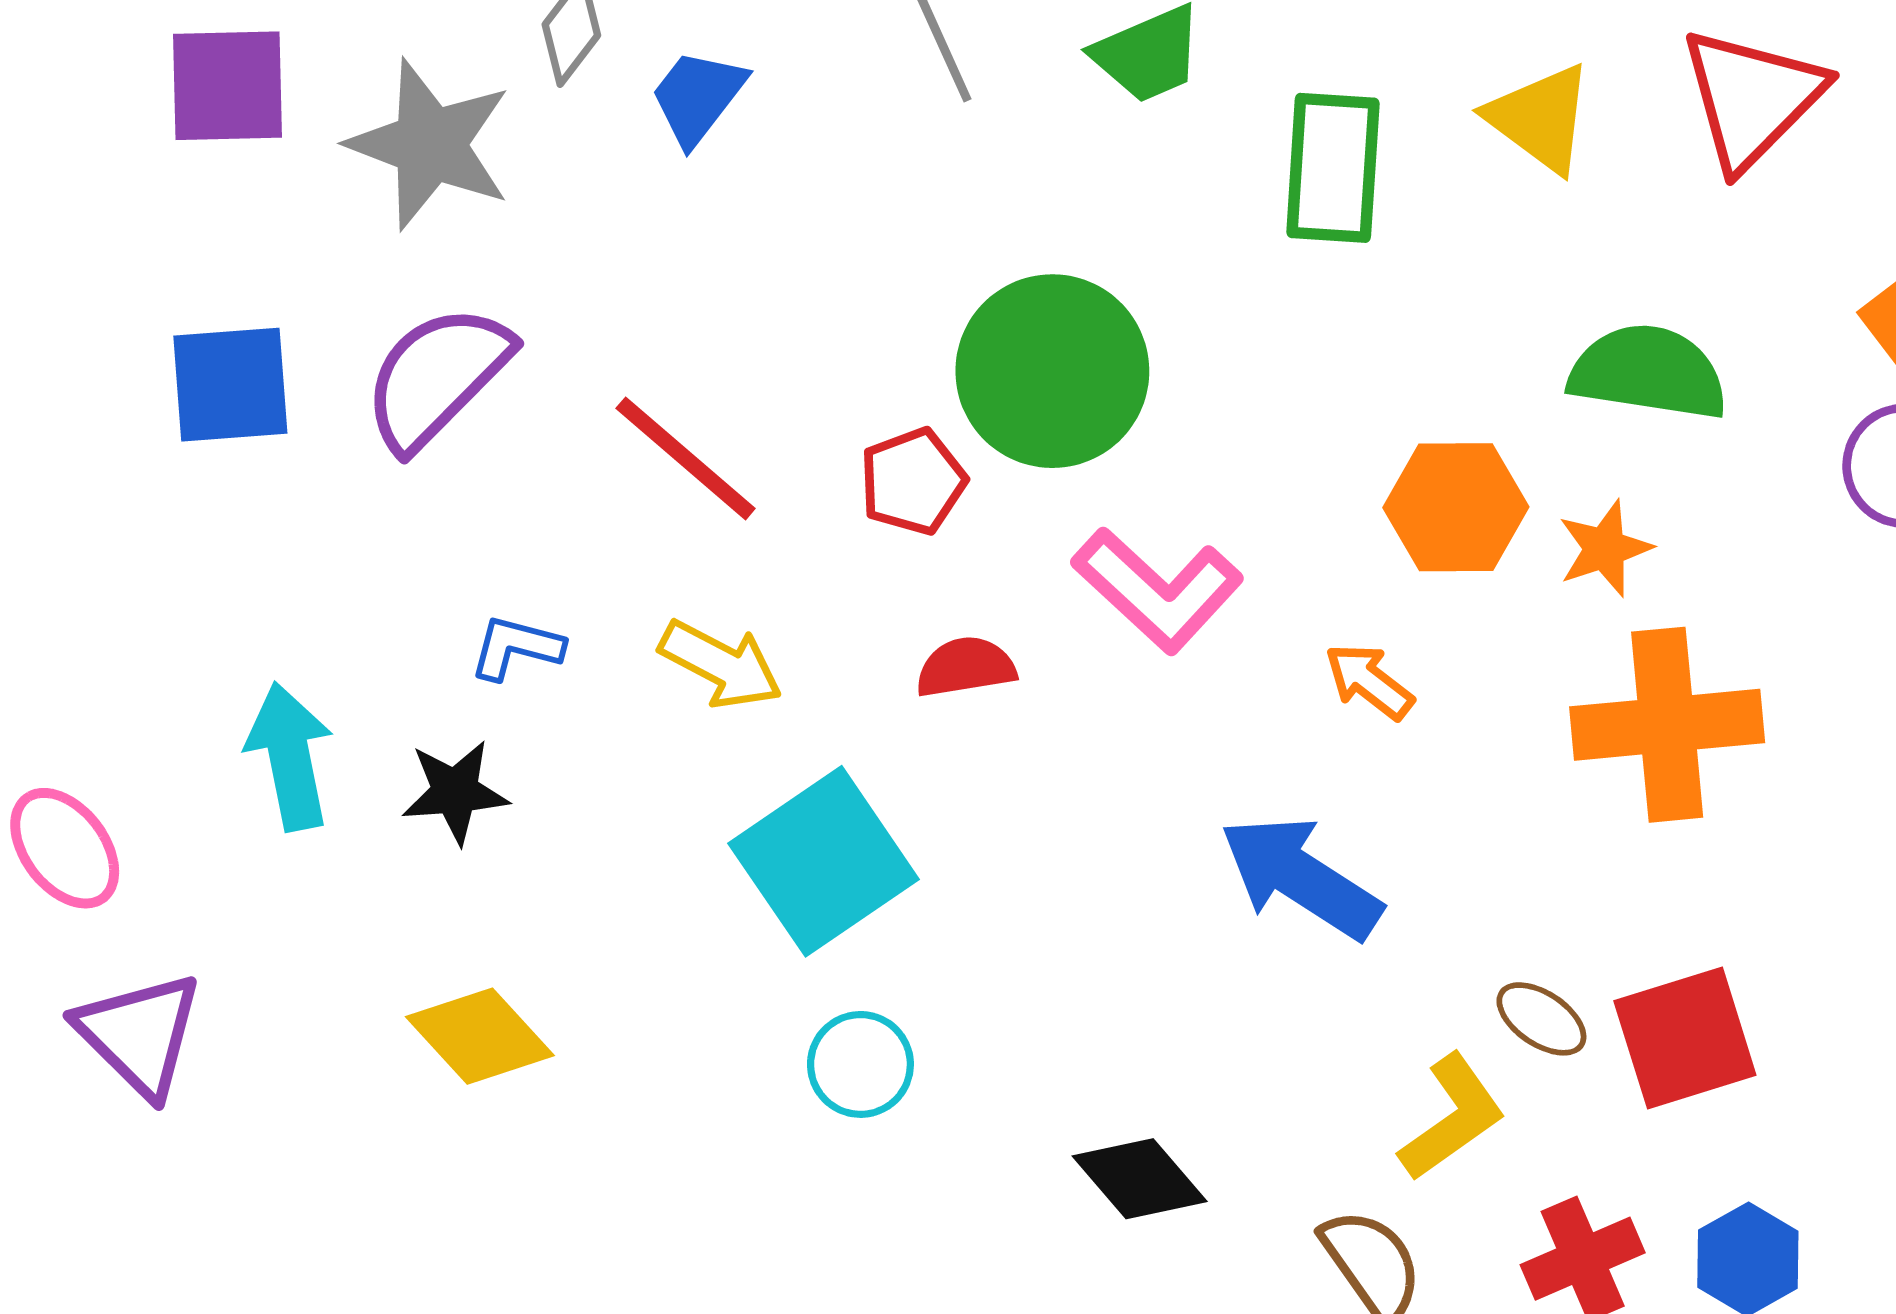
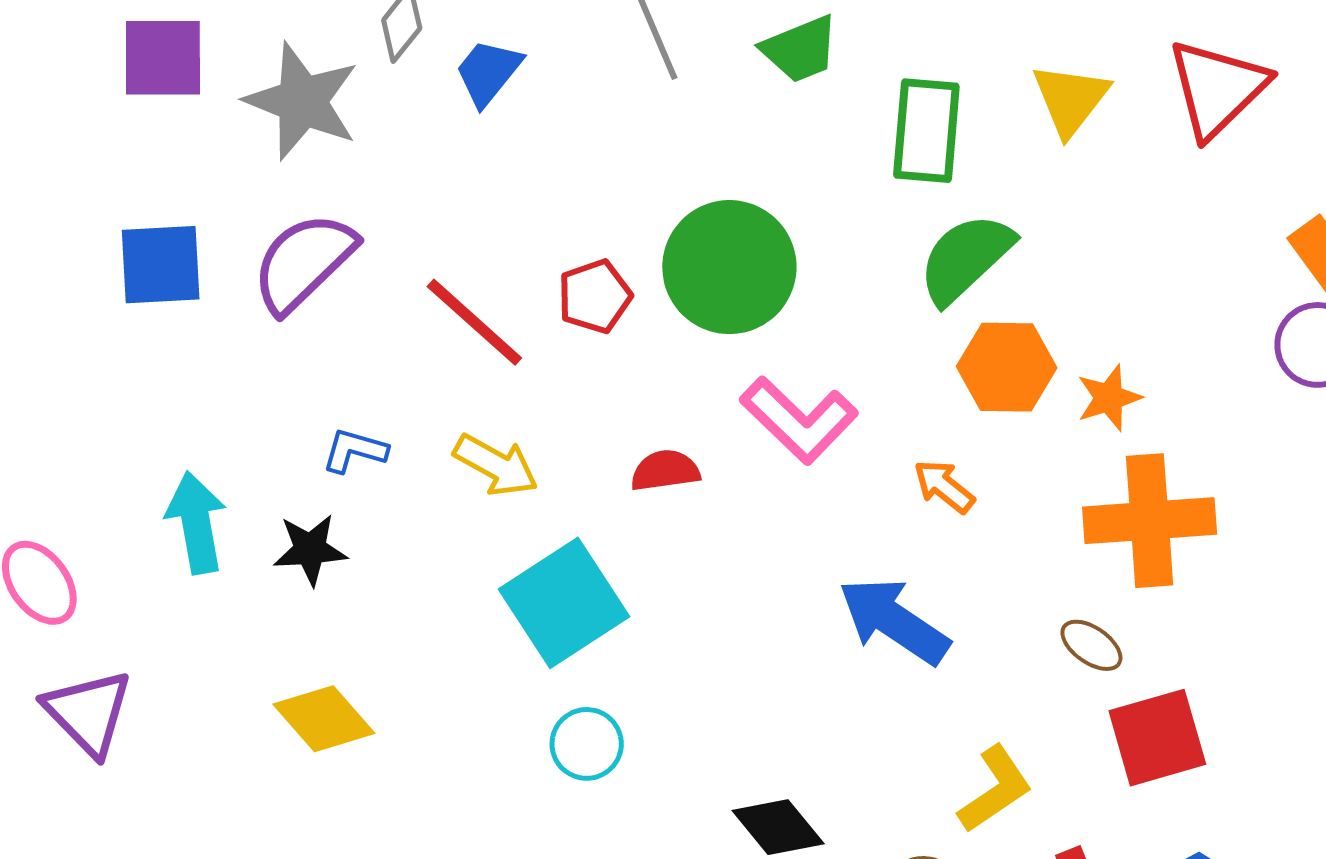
yellow triangle: (1540, 118) -> (1070, 99), turned 30
green semicircle: (1648, 372) -> (966, 258), moved, turned -53
red pentagon: (913, 481) -> (595, 296), moved
brown ellipse: (1541, 1019) -> (1091, 645), moved

